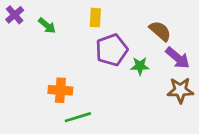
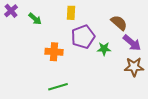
orange cross: (60, 90) -> (54, 52), moved

